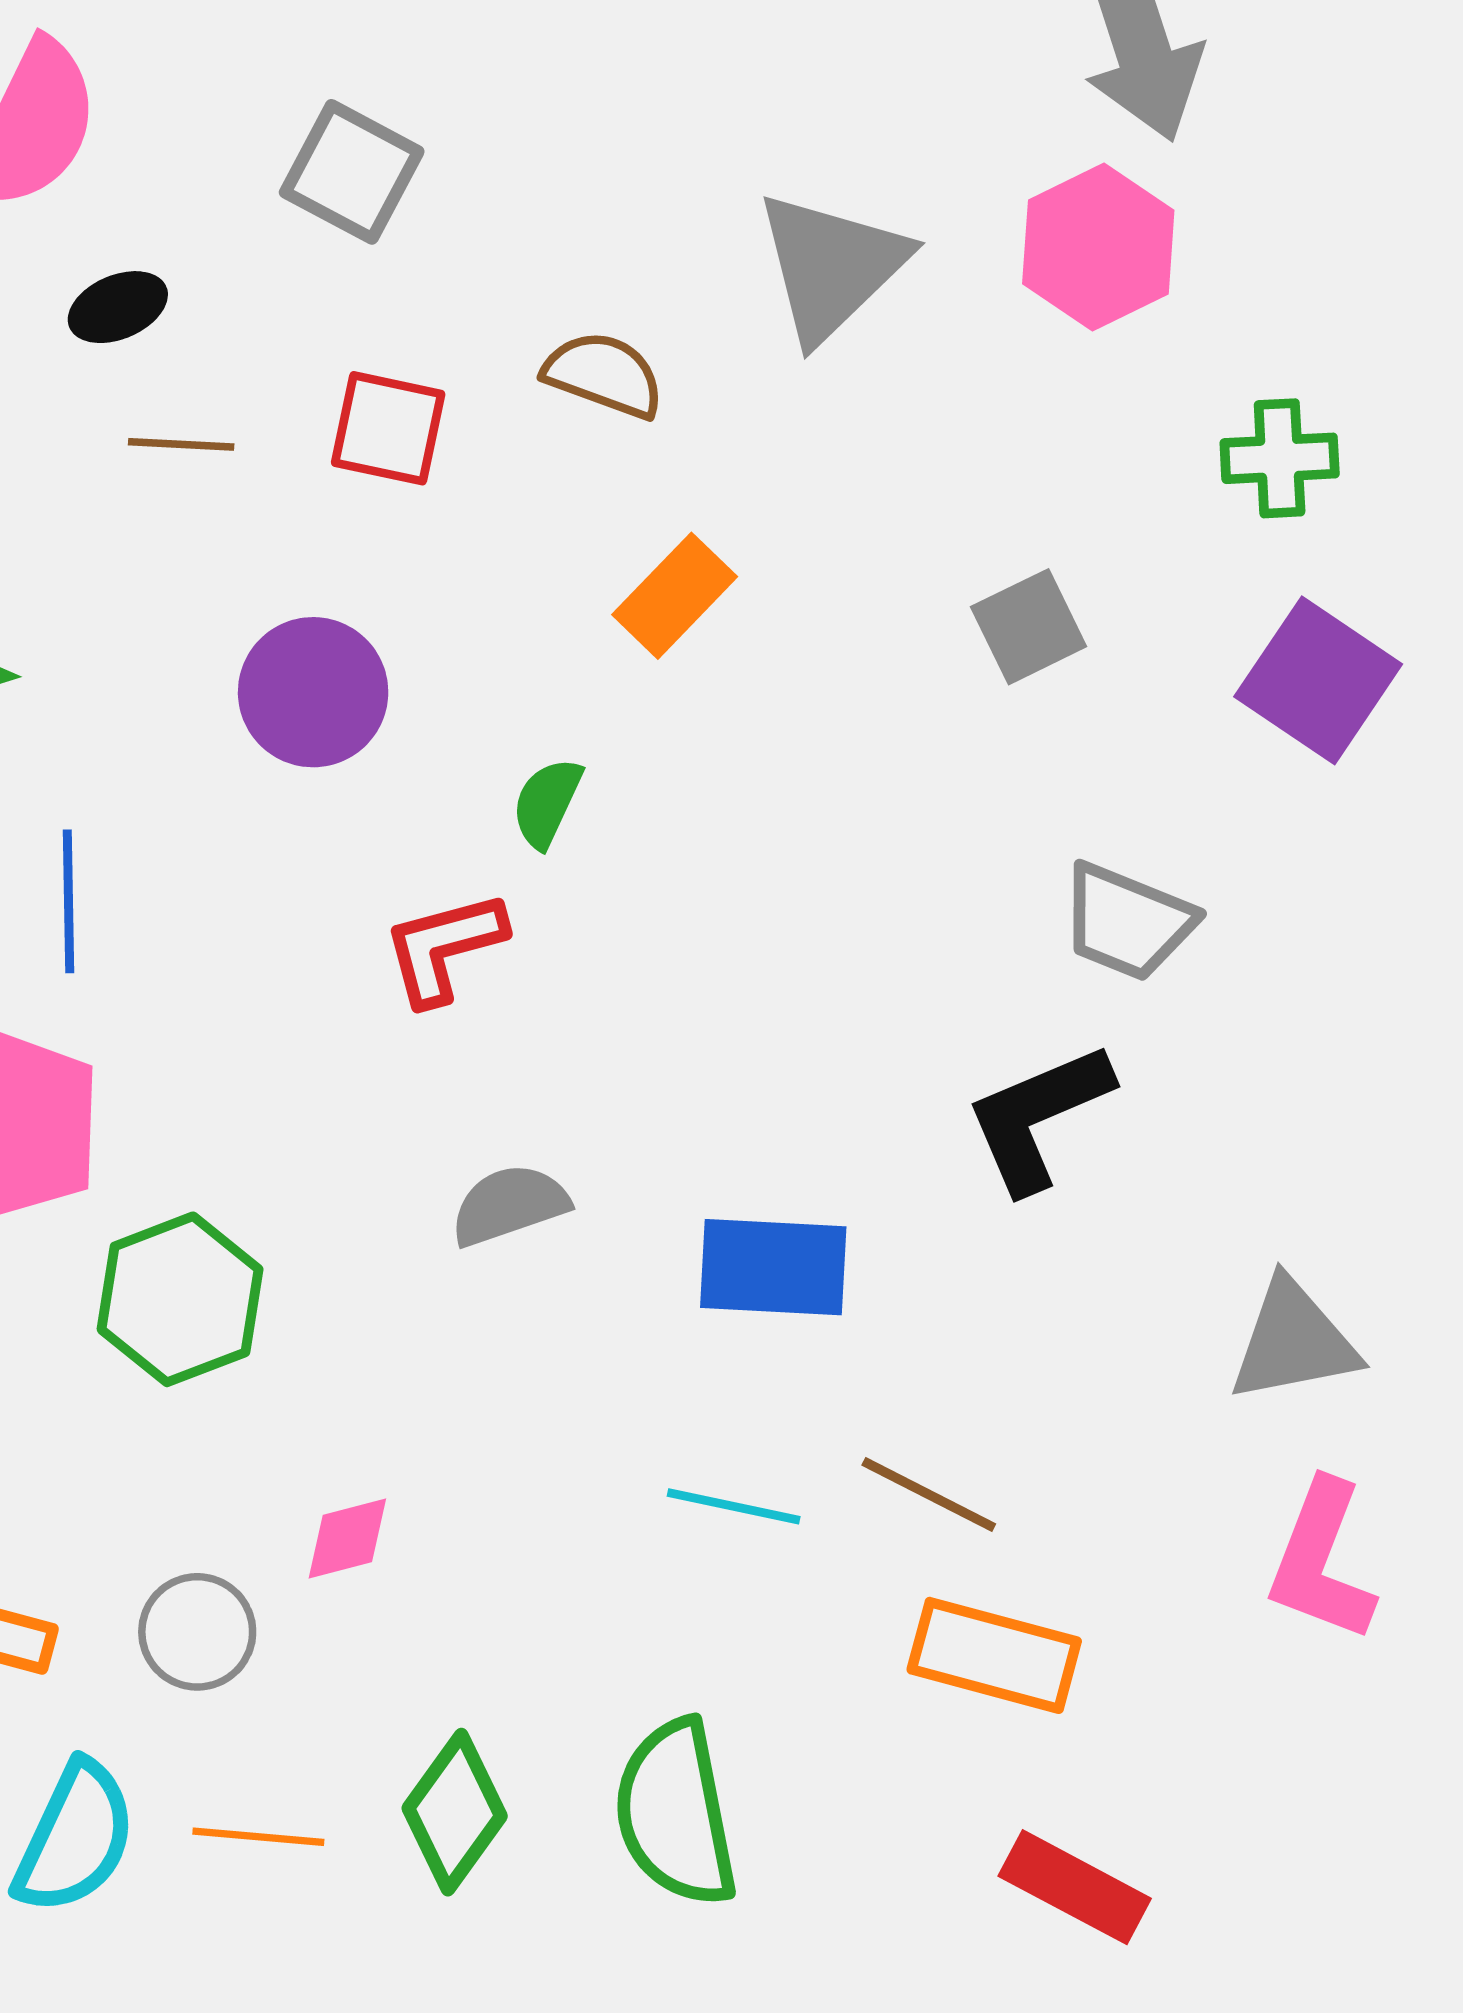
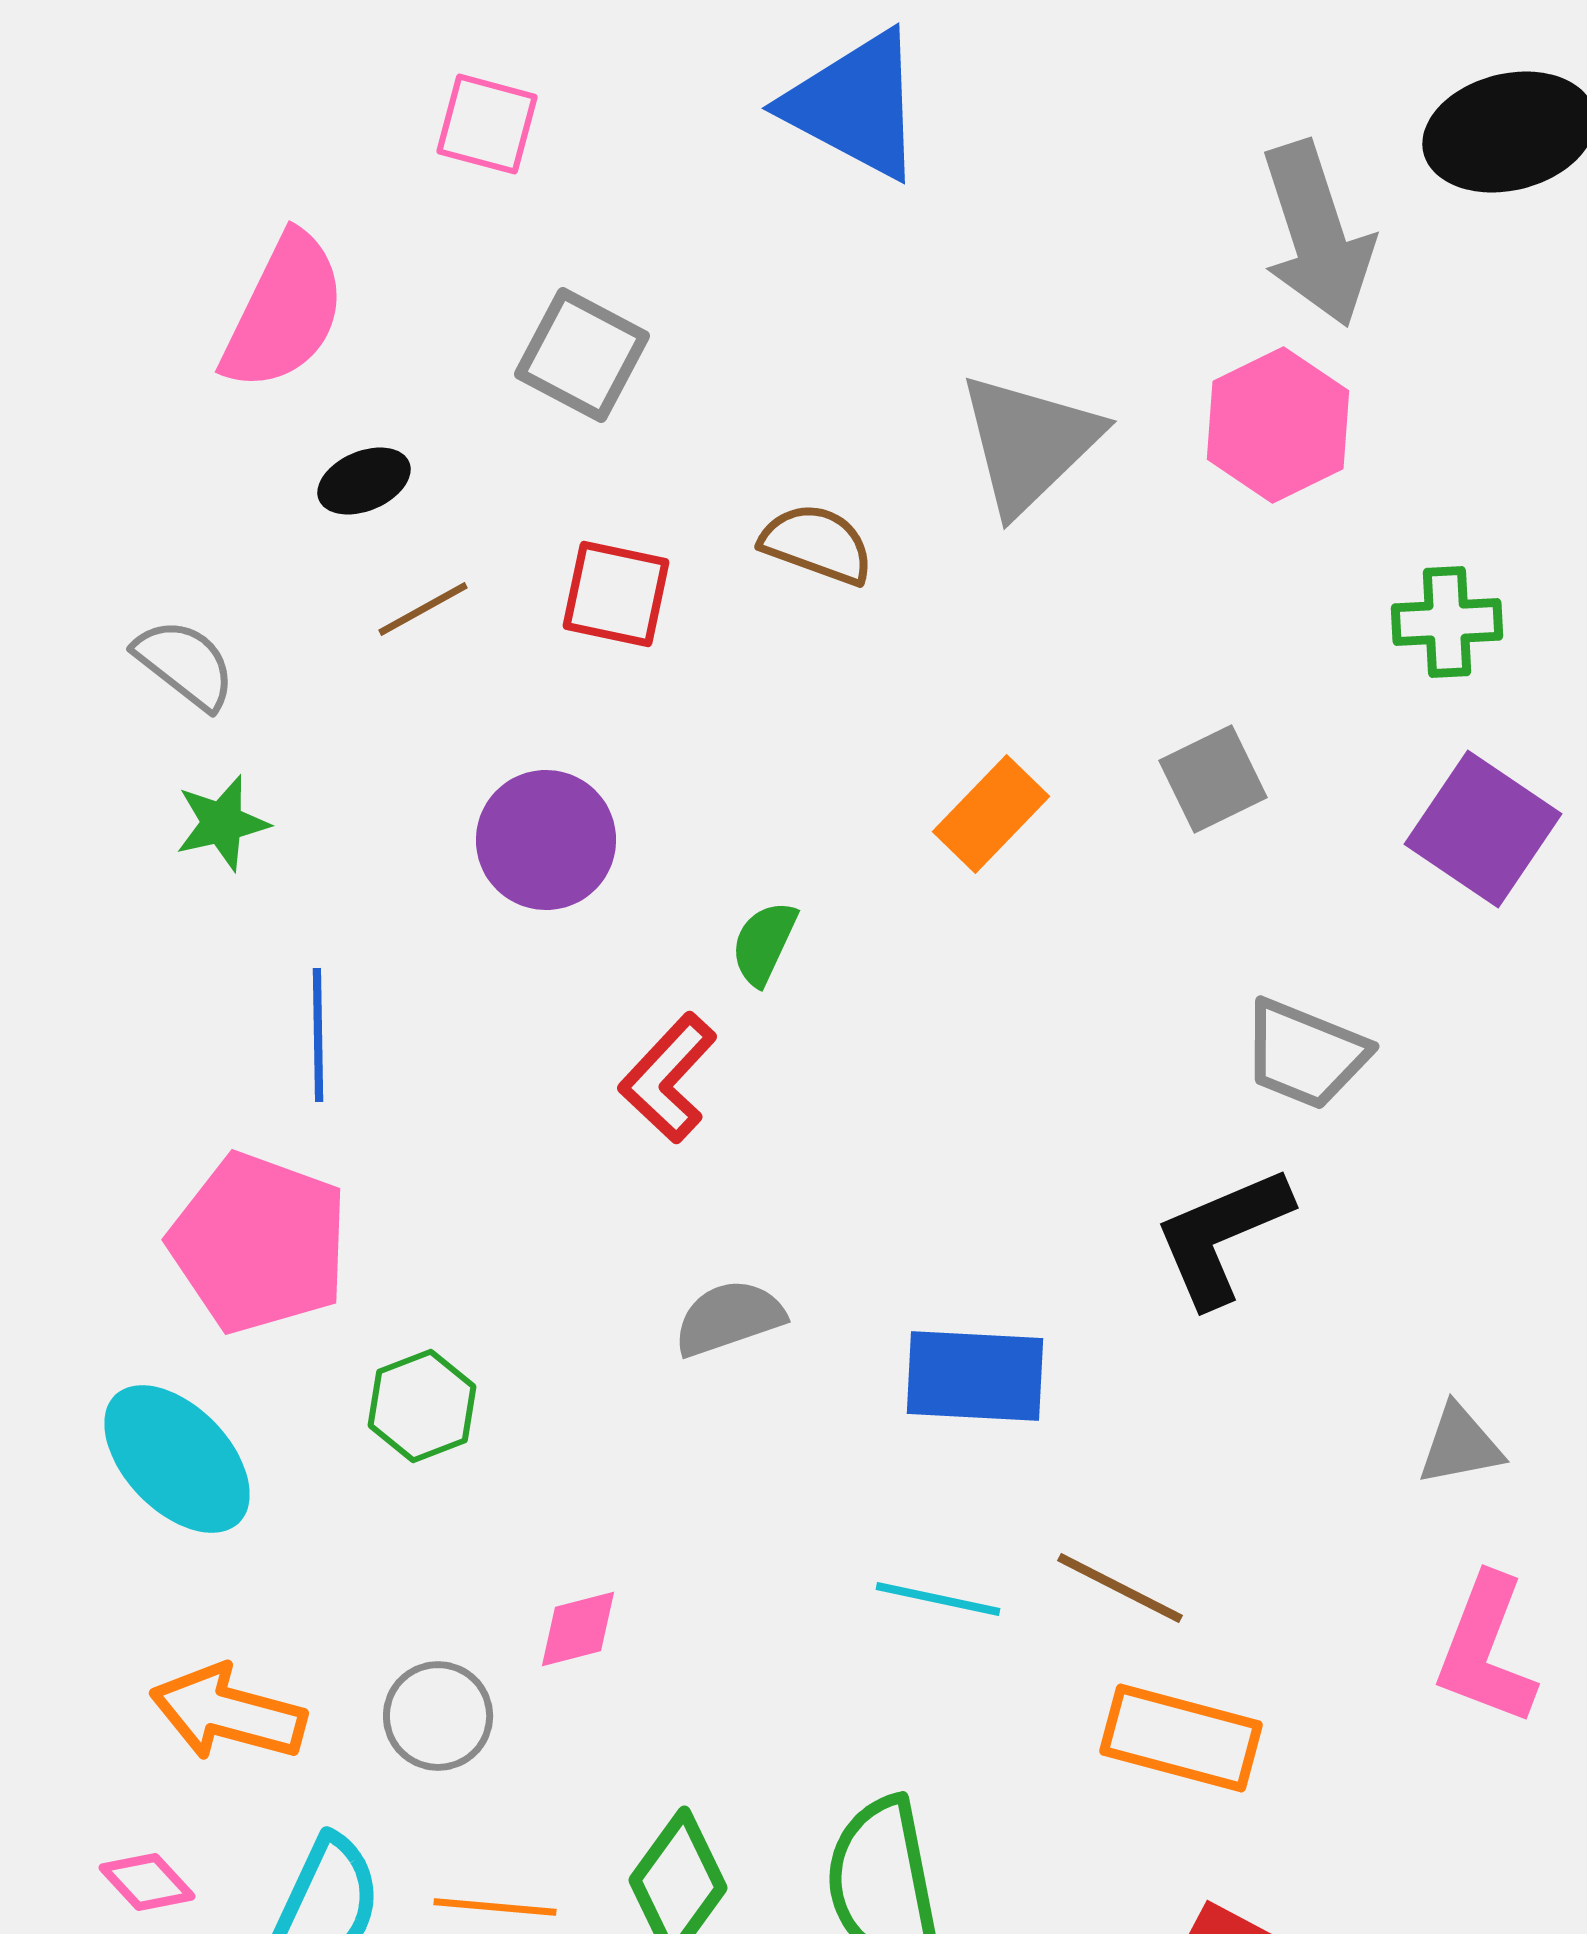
brown line: (181, 444) -> (423, 609), turned -32
orange rectangle: (675, 596) -> (991, 814), moved
red L-shape: (444, 947) -> (668, 1078), turned -32
green hexagon: (180, 1299) -> (422, 1406), size x0.7
gray triangle: (1294, 1341) -> (1460, 1445), size x0.7

